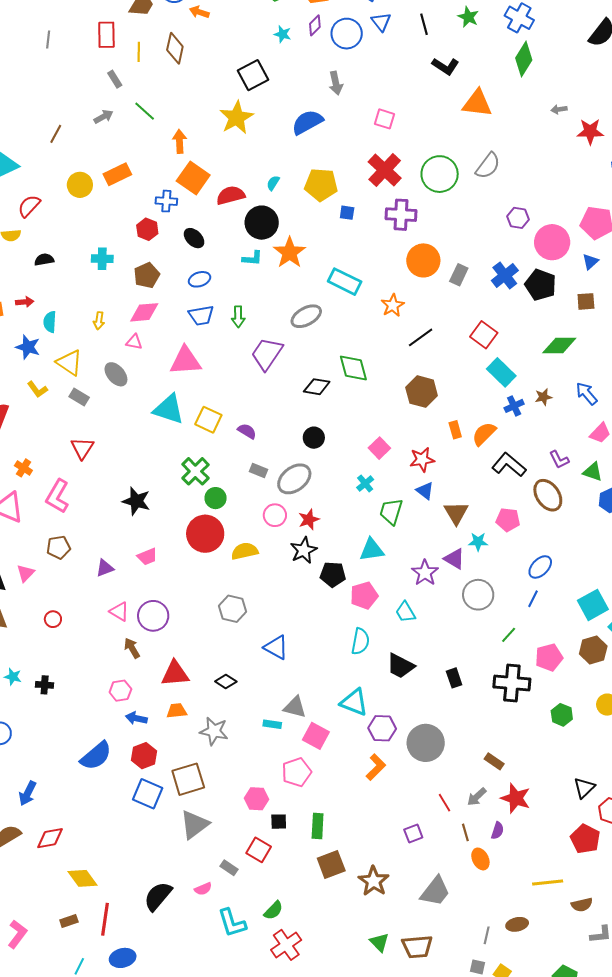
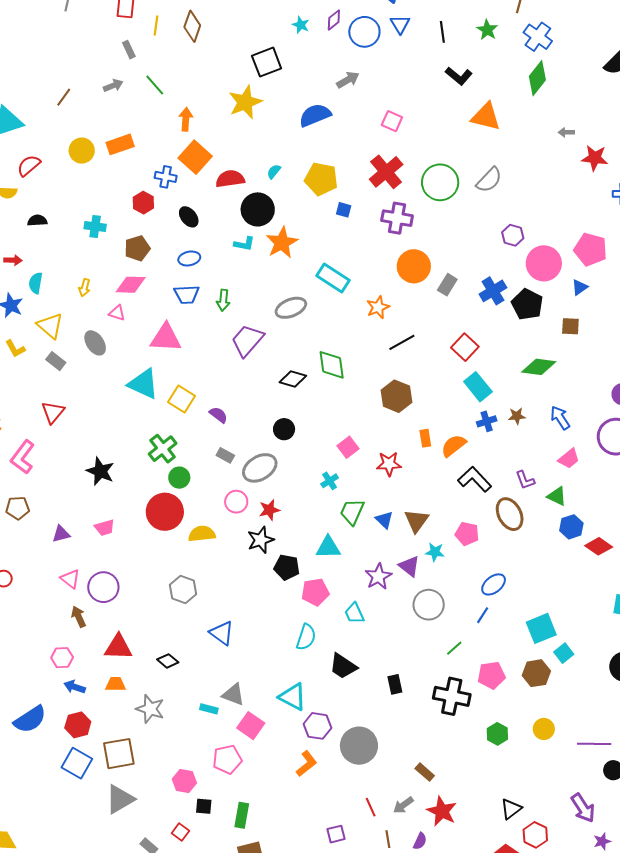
gray arrow: (336, 83) -> (348, 80), turned -115
blue triangle: (425, 491) -> (384, 520), moved
red square: (259, 850) -> (180, 832), size x0.7

